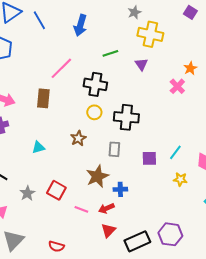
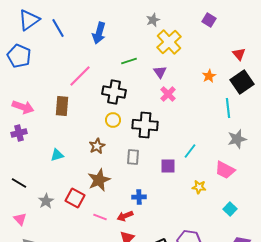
yellow cross: (150, 34) -> (169, 42), turned 35
pink cross: (177, 86) -> (168, 94), moved
cyan line: (175, 152) -> (190, 151), moved
brown star: (97, 176) -> (99, 180), moved

